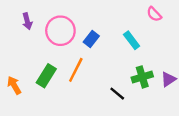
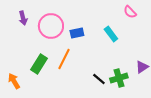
blue rectangle: (91, 39) -> (77, 33), turned 40
green cross: (142, 77) -> (119, 78), moved
orange arrow: (14, 85) -> (14, 81), moved

